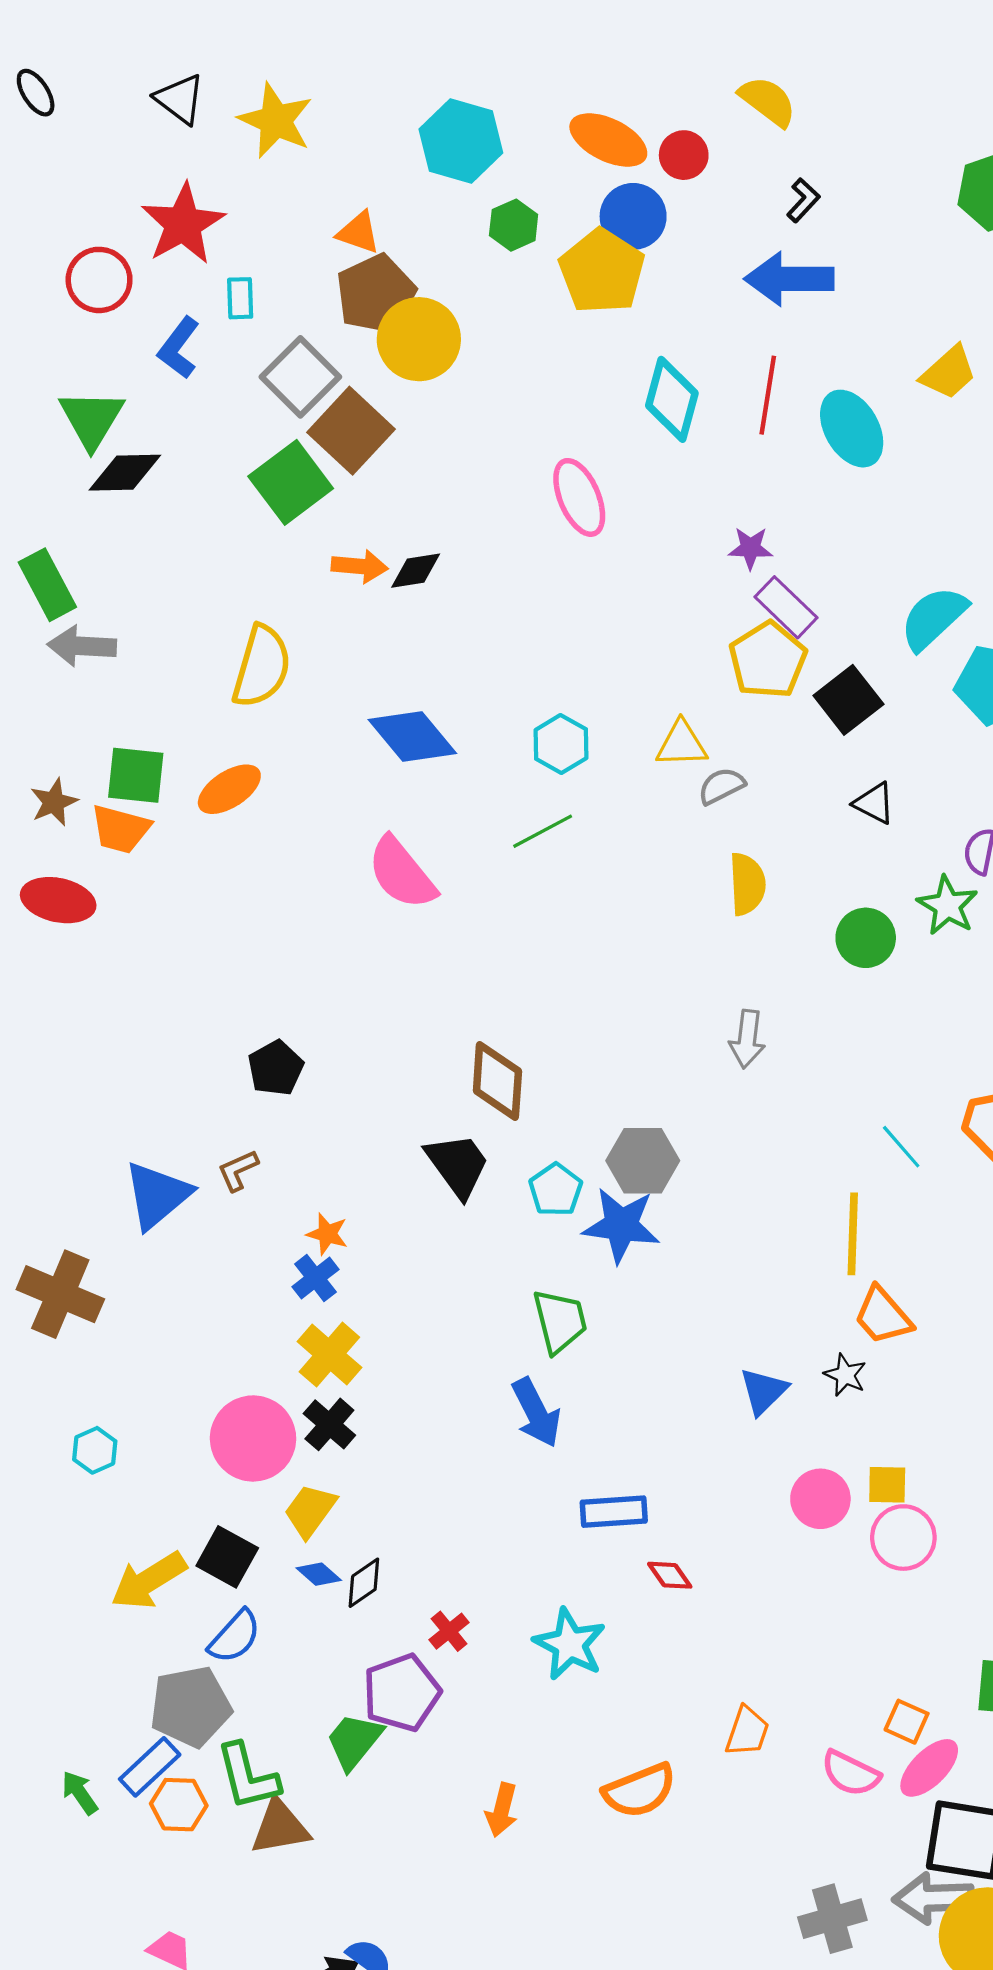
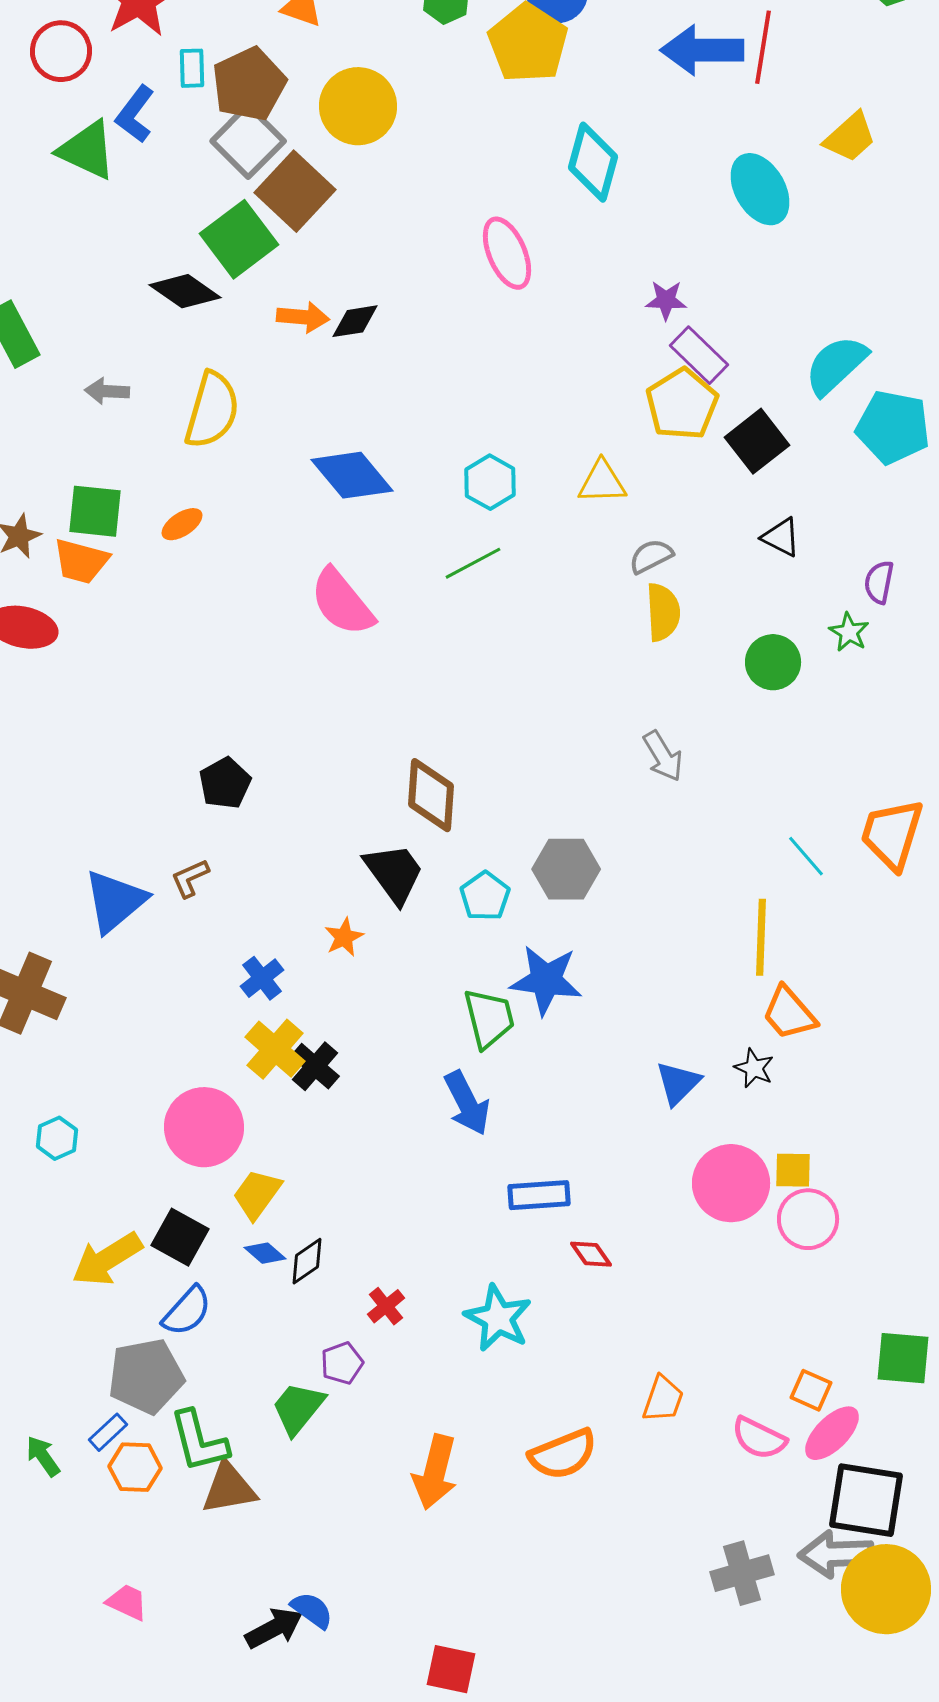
brown pentagon: (376, 294) -> (249, 84), moved
red line: (768, 395) -> (763, 47), moved
green triangle: (92, 419) -> (87, 150), moved, turned -36
black diamond: (125, 473) -> (185, 291), moved, turned 36
gray arrow: (82, 646) -> (107, 391), moved, size x0.7
gray semicircle: (721, 786) -> (651, 556), moved
orange ellipse: (229, 789) -> (182, 524), size x0.7
green star: (947, 906) -> (849, 632), size x0.7
gray arrow: (747, 1039) -> (663, 756), turned -38
blue star: (621, 1225) -> (546, 980), moved
orange star: (327, 1234) -> (344, 937), moved, turned 30
black cross: (329, 1424) -> (315, 1066), moved
pink circle: (820, 1499) -> (731, 1183), size x1.4
purple pentagon: (402, 1693) -> (342, 1363), size x0.6
blue rectangle: (150, 1767) -> (108, 1432), size x0.7
orange arrow: (502, 1810) -> (435, 1472), size x1.5

